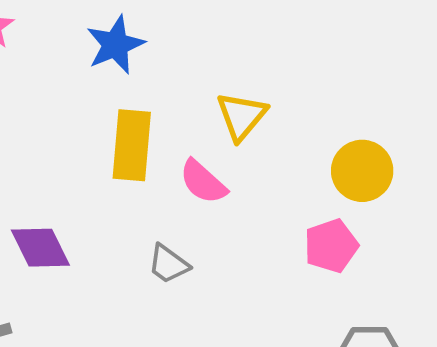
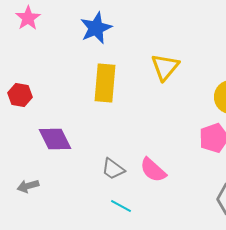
pink semicircle: (203, 182) -> (153, 170), moved
gray trapezoid: (168, 264) -> (113, 169), moved

